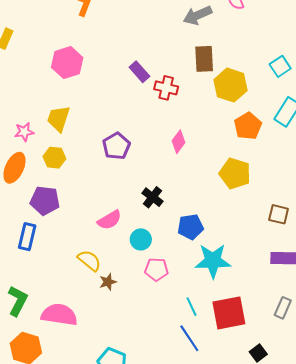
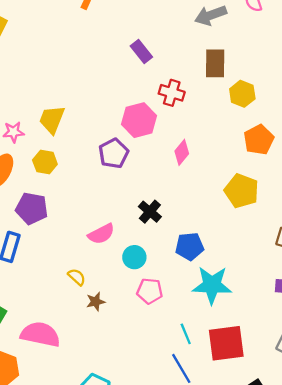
pink hexagon: (67, 63) -> (139, 120), moved
purple rectangle: (139, 72) -> (141, 52), moved
yellow hexagon: (230, 85) -> (242, 94), size x0.7
yellow semicircle: (89, 260) -> (77, 277), size x0.7

